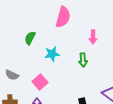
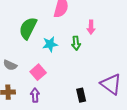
green semicircle: (30, 38) -> (28, 28), size x1.6
green arrow: (83, 60) -> (76, 43), moved

